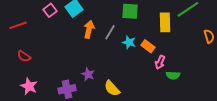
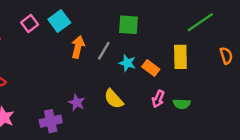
yellow rectangle: (165, 22) -> (180, 57), moved
pink arrow: (160, 62) -> (158, 99), moved
yellow semicircle: (112, 88) -> (114, 99), moved

